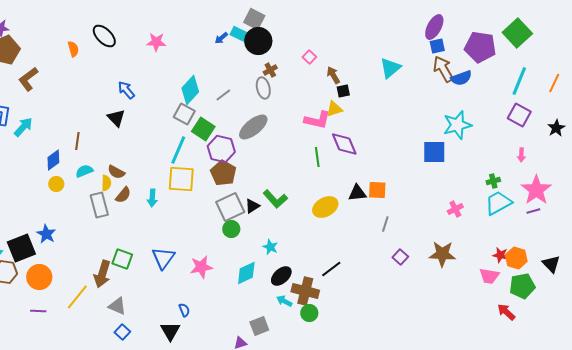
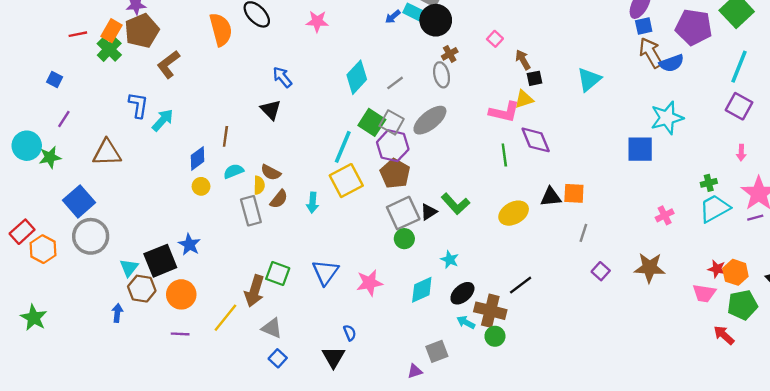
orange semicircle: (73, 49) -> (221, 29), size x1.8
cyan triangle: (390, 68) -> (589, 79), moved
gray square: (184, 114) -> (392, 122), moved
yellow square: (181, 179) -> (346, 181), turned -32

